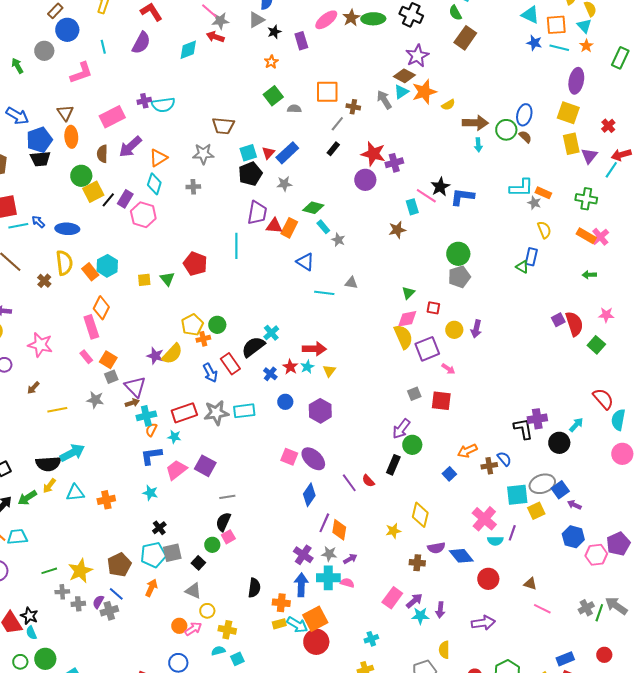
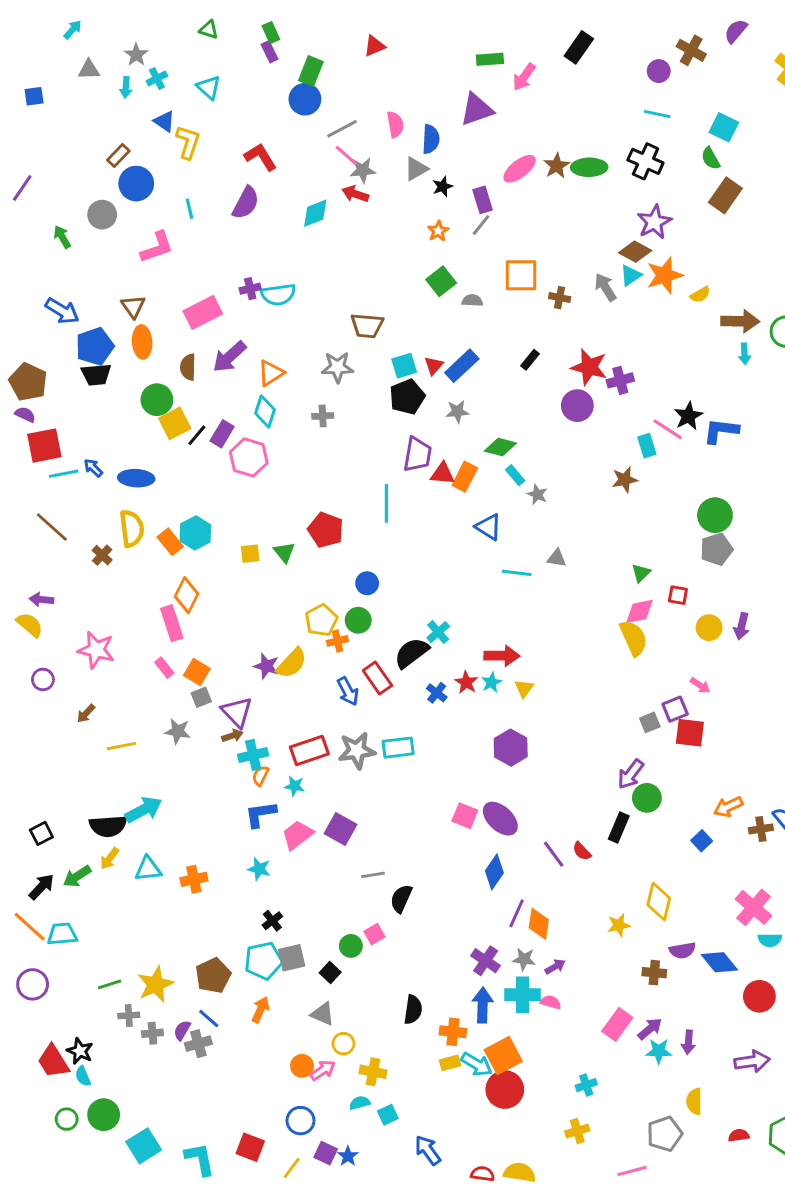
gray line: (337, 124) -> (481, 225), moved
purple square: (427, 349) -> (675, 709), moved, size x0.7
blue circle: (285, 402) -> (367, 583), moved
black semicircle: (223, 522) -> (401, 899), moved

